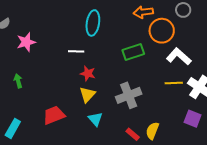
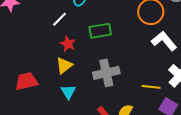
white line: (76, 51) -> (59, 19), turned -56
green rectangle: (133, 52) -> (100, 31), moved
yellow line: (174, 83) -> (151, 87), moved

